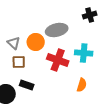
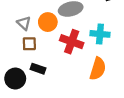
orange semicircle: (82, 85) -> (98, 69), size x1.5

